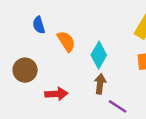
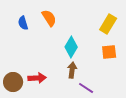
orange semicircle: (66, 41) -> (49, 18), moved
brown circle: (25, 70) -> (13, 82), moved

